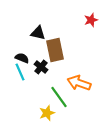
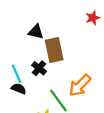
black semicircle: (22, 58) -> (19, 89), moved
orange arrow: (79, 83) -> (80, 85), turned -65

